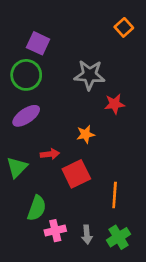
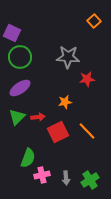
purple square: (38, 43) -> (12, 33), moved
green triangle: (17, 167) -> (17, 117), moved
orange line: (115, 195) -> (87, 131), moved, turned -48

